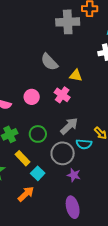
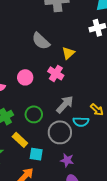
yellow triangle: (76, 75) -> (68, 53), turned -48
cyan square: (38, 173) -> (36, 154), turned -32
purple star: (74, 175) -> (67, 160), moved

